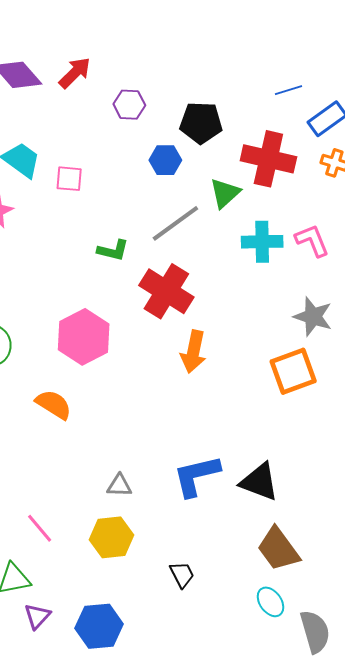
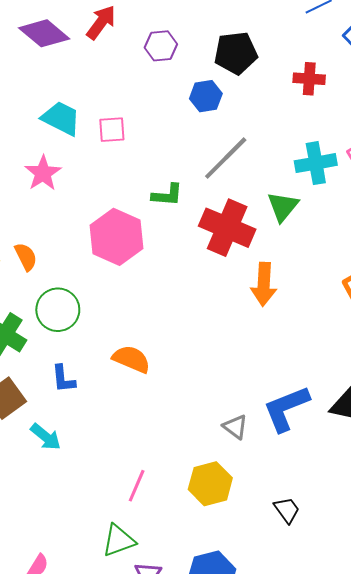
red cross: (268, 159) -> (309, 79), size x0.6
green triangle: (225, 193) -> (283, 207), moved
pink hexagon: (84, 337) -> (117, 237), moved
gray triangle: (119, 486) -> (235, 427), moved, turned 44
pink line: (40, 528) -> (137, 486), turned 72

